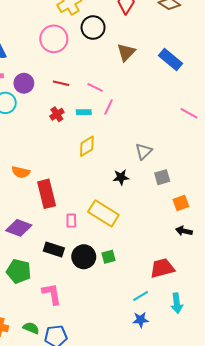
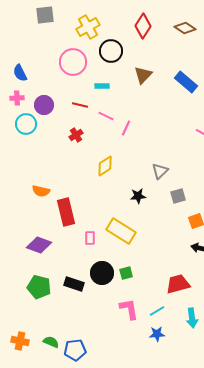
pink line: (95, 87) -> (106, 116), moved
cyan rectangle: (84, 112) -> (102, 86), moved
black rectangle: (54, 250) -> (74, 284), moved
pink L-shape: (52, 294) -> (129, 309), moved

